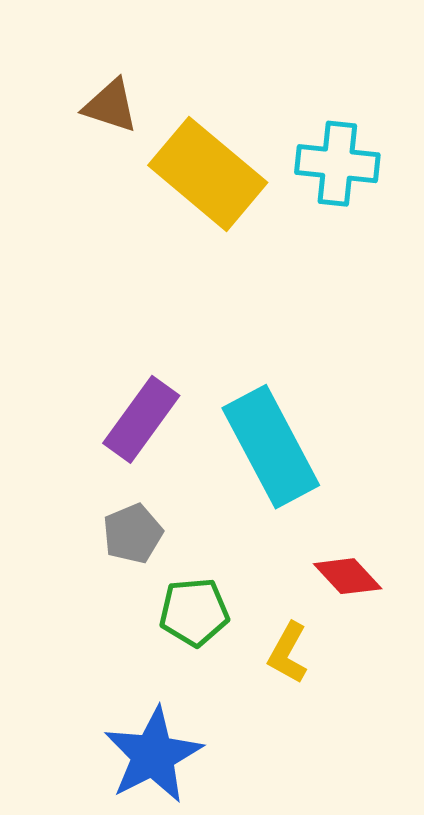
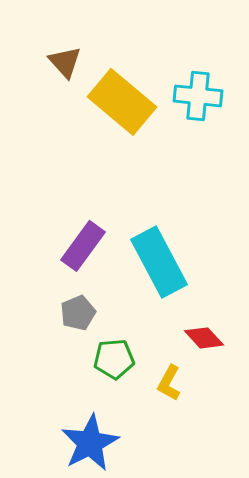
brown triangle: (111, 106) -> (65, 62), turned 30

